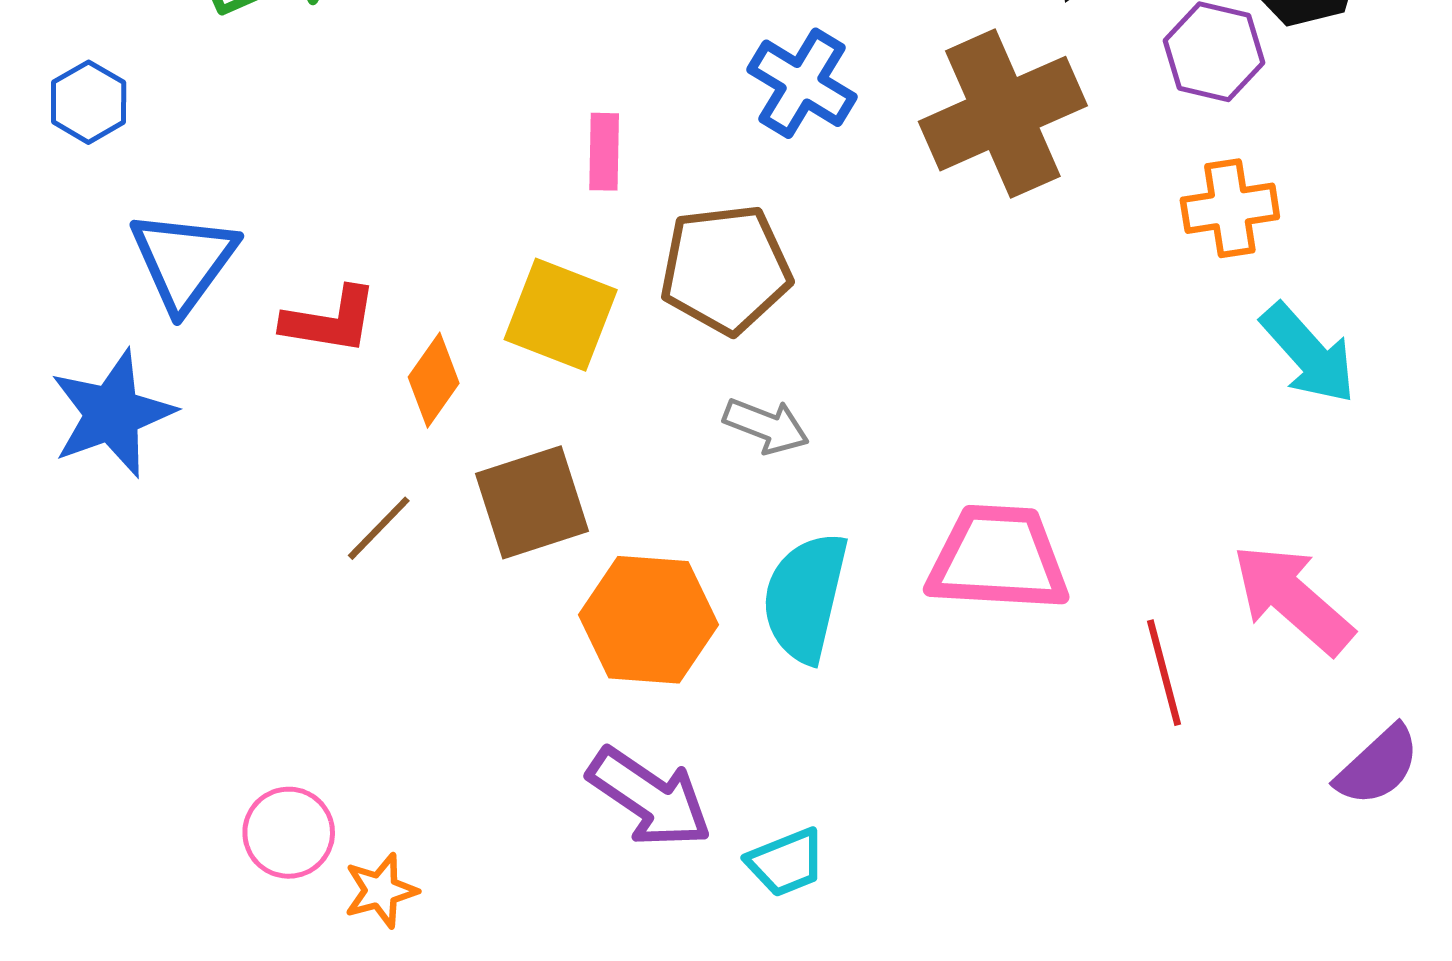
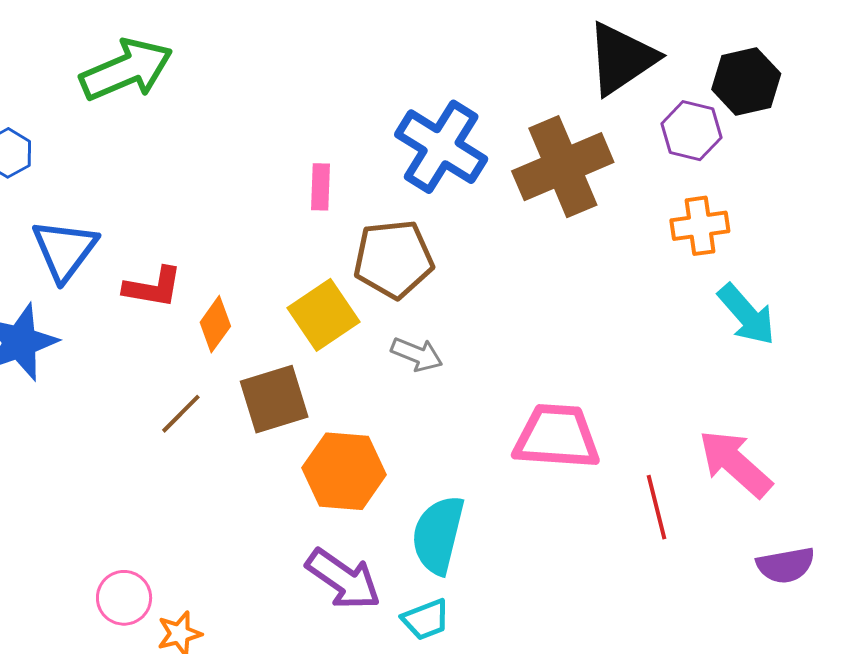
blue cross: (802, 83) -> (441, 147), size x1.4
yellow square: (561, 315) -> (323, 315), moved, turned 34
cyan semicircle: (805, 597) -> (438, 535), moved
purple semicircle: (1378, 766) -> (786, 565), turned 32

